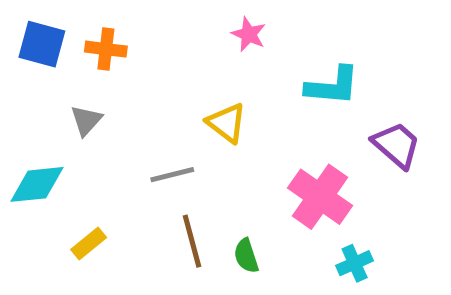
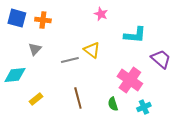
gray line: (172, 175) -> (70, 60), moved
green semicircle: (246, 256) -> (113, 104), moved

